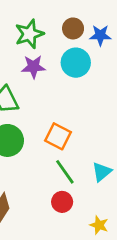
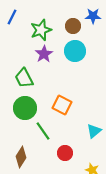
blue star: (100, 35) -> (93, 16), moved
purple star: (33, 67) -> (44, 54), turned -30
green line: (65, 172) -> (43, 131), moved

